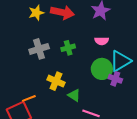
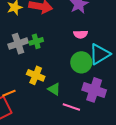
green cross: (68, 48) -> (36, 41), moved
purple cross: (115, 79) -> (94, 90), moved, size x1.6

